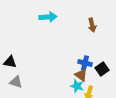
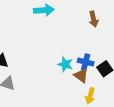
cyan star: (77, 86) -> (65, 64), moved

